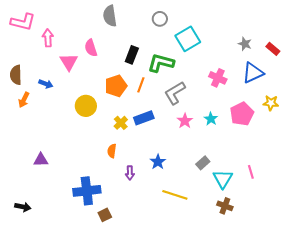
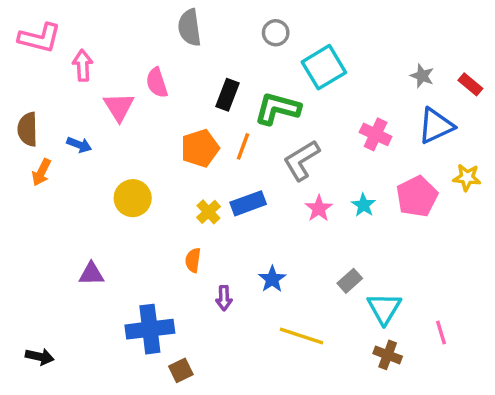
yellow circle: (86, 106) -> (133, 198), moved
purple triangle: (41, 160) -> (91, 274), moved
pink line: (251, 172) -> (441, 333), moved

